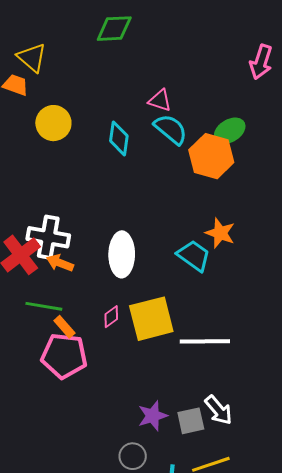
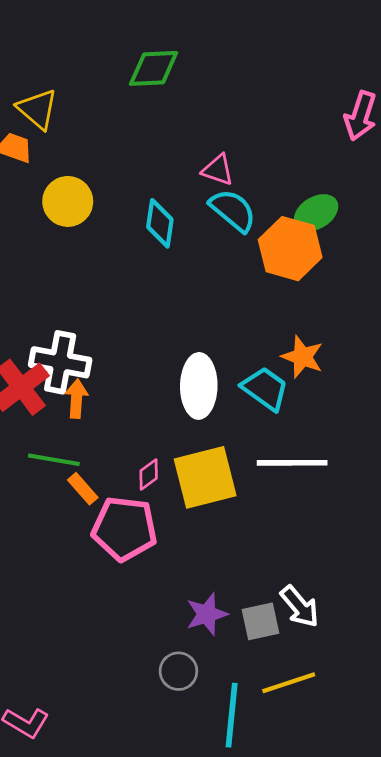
white ellipse: (122, 254) -> (199, 386), moved
orange arrow: (60, 263) -> (76, 399), turned 72
white line: (205, 341) -> (292, 463), moved
pink pentagon: (64, 356) -> (124, 529), moved

